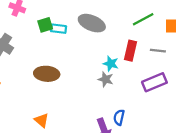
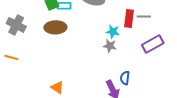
gray line: (158, 51) -> (144, 17), moved
brown ellipse: (47, 74) -> (55, 27), moved

